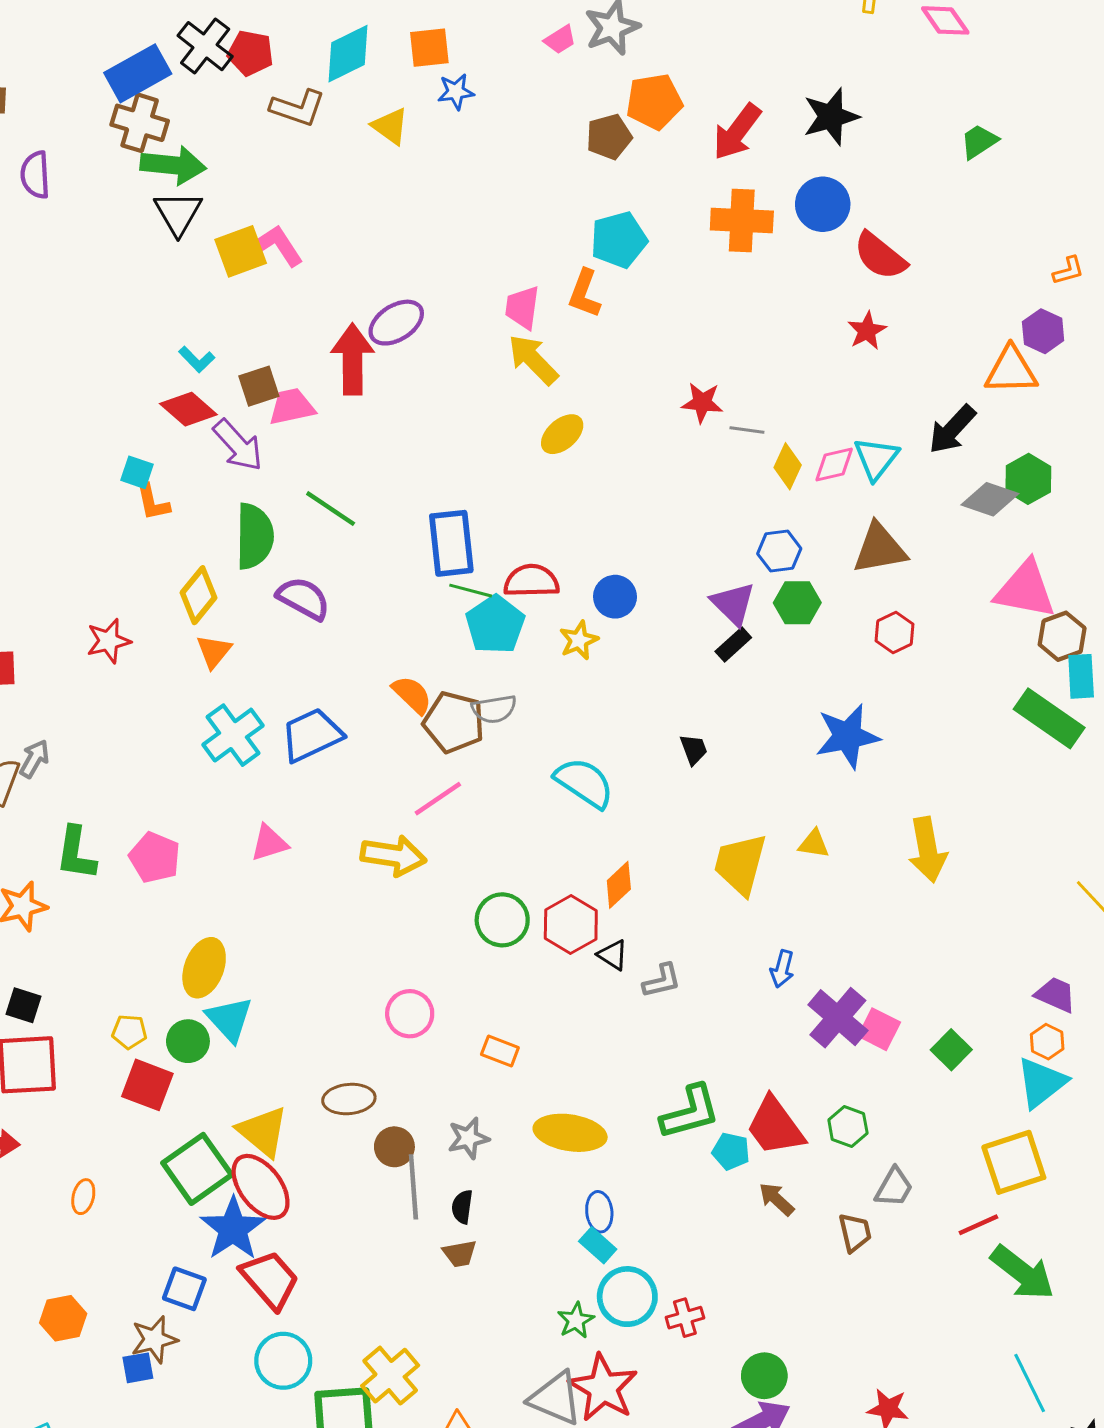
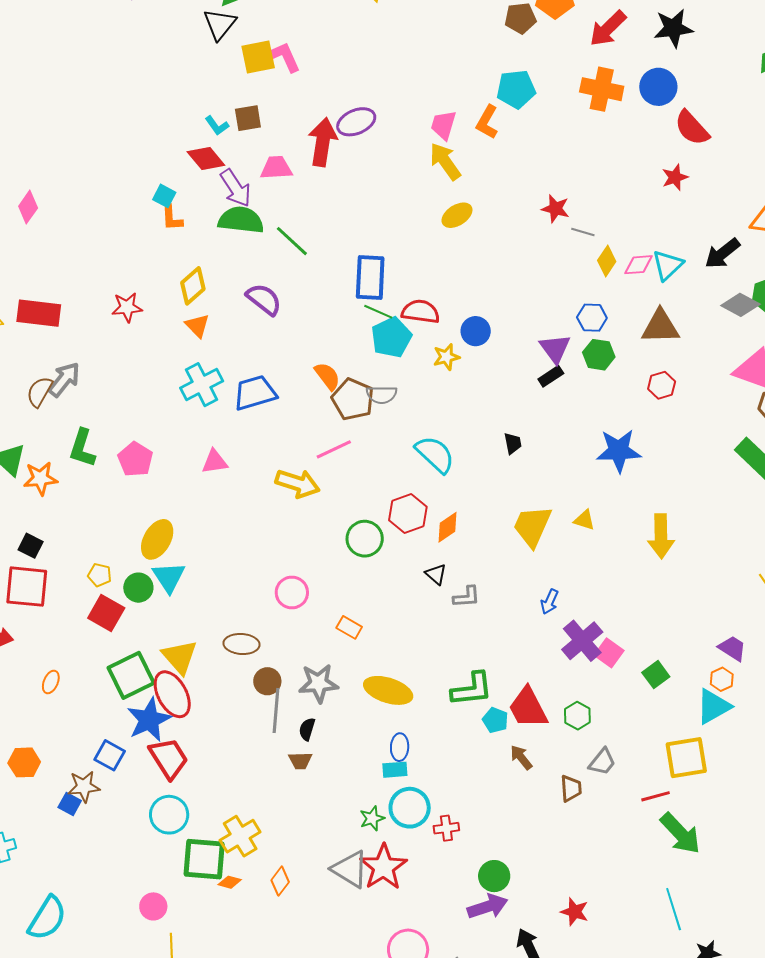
brown square: (259, 386) -> (248, 118), moved
green semicircle: (254, 536) -> (241, 220), moved, turned -93
orange triangle: (214, 651) -> (197, 326), turned -32
gray arrow: (34, 759) -> (64, 379), size x1.4
red hexagon: (571, 925) -> (408, 513), moved
gray star: (468, 1138) -> (318, 683), size x1.4
cyan rectangle: (598, 1245) -> (395, 770), turned -55
blue square: (138, 1368) -> (70, 804), turned 30

